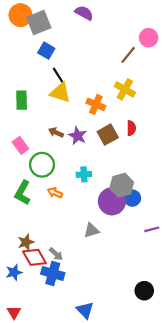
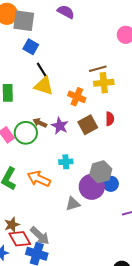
gray square: (39, 23) -> (24, 21), turned 30
brown line: (128, 55) -> (98, 69), moved, turned 36
yellow cross: (125, 89) -> (104, 83), turned -36
green circle: (42, 165) -> (26, 133), moved
orange arrow: (55, 193) -> (39, 179), size x1.6
gray triangle: (92, 230) -> (73, 204), moved
gray arrow: (56, 254) -> (40, 236), size x1.5

